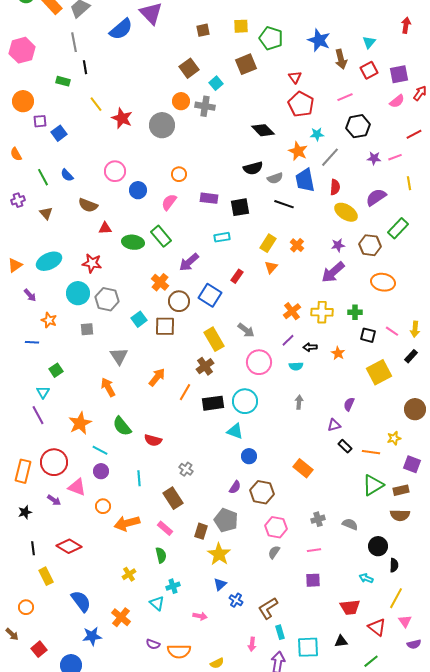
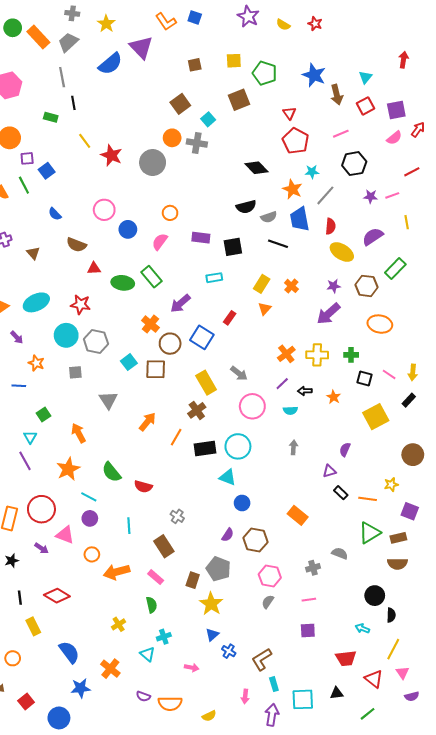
green line: (43, 177) -> (24, 185), moved
orange arrow: (108, 387) -> (78, 433), moved
gray semicircle: (350, 524) -> (340, 553), moved

